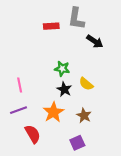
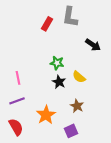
red rectangle: (51, 26) -> (47, 24), turned -56
black arrow: (95, 41) -> (93, 45), moved
orange star: (53, 112) -> (46, 115), moved
red semicircle: (33, 134) -> (16, 127), moved

